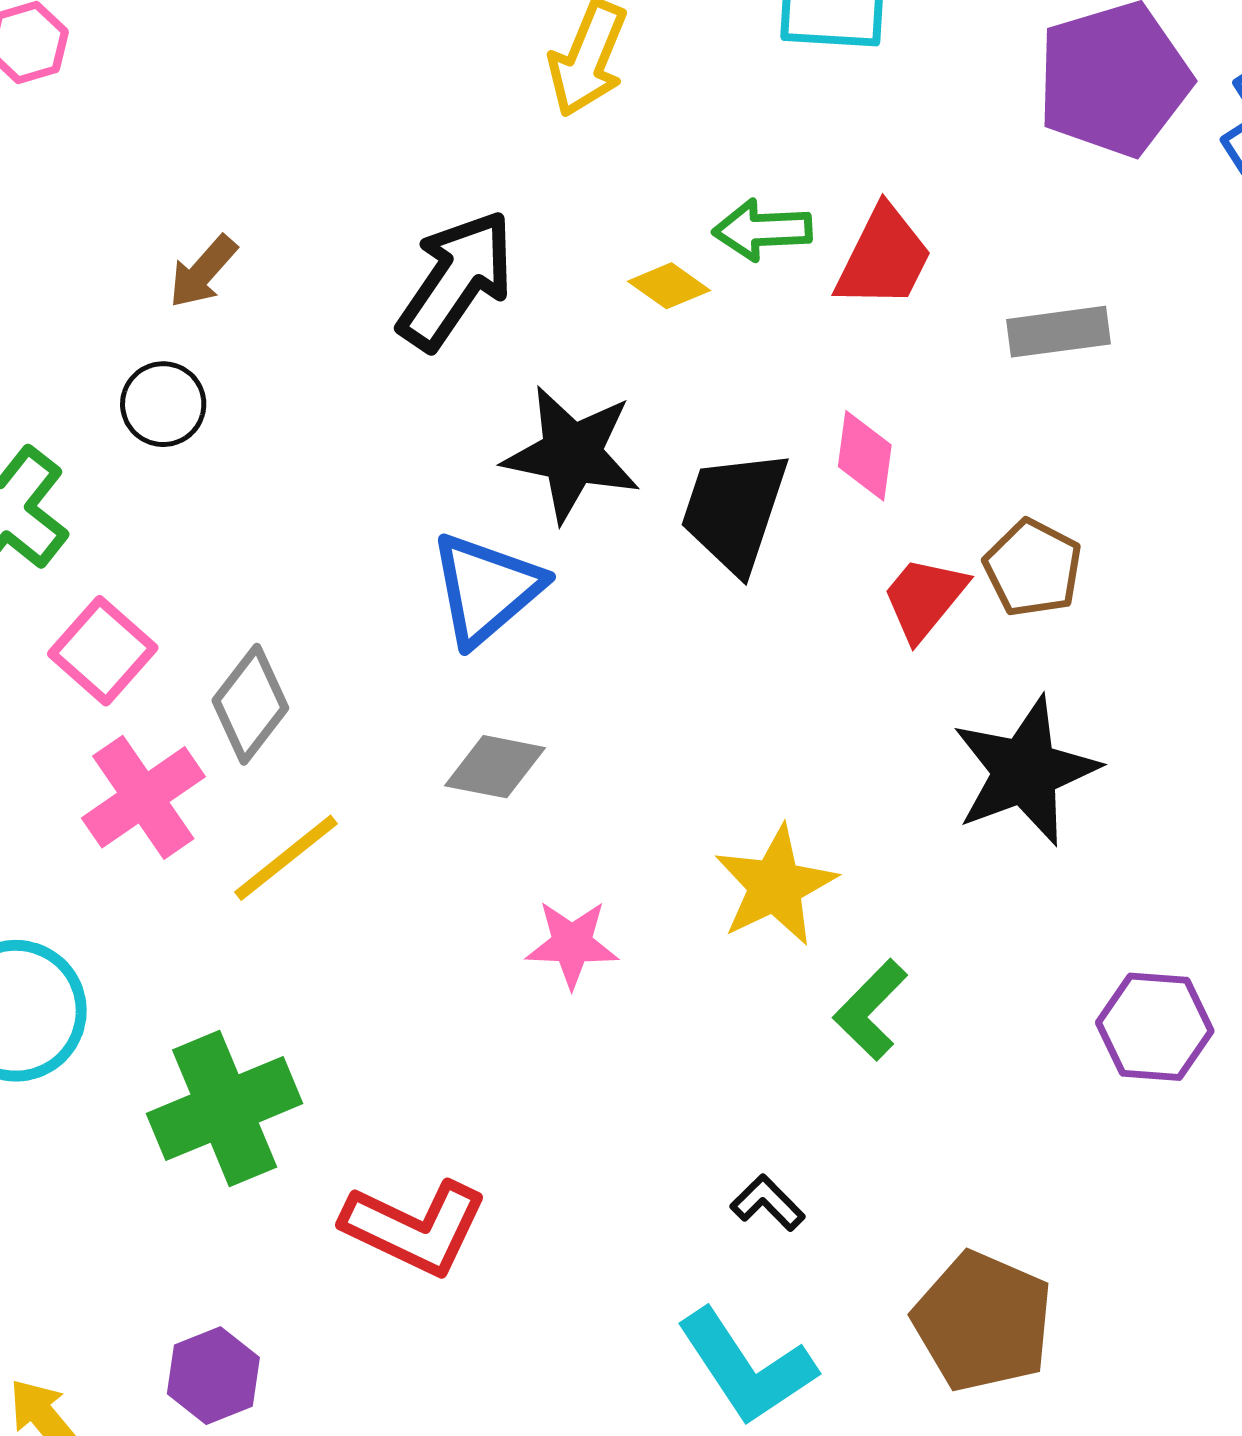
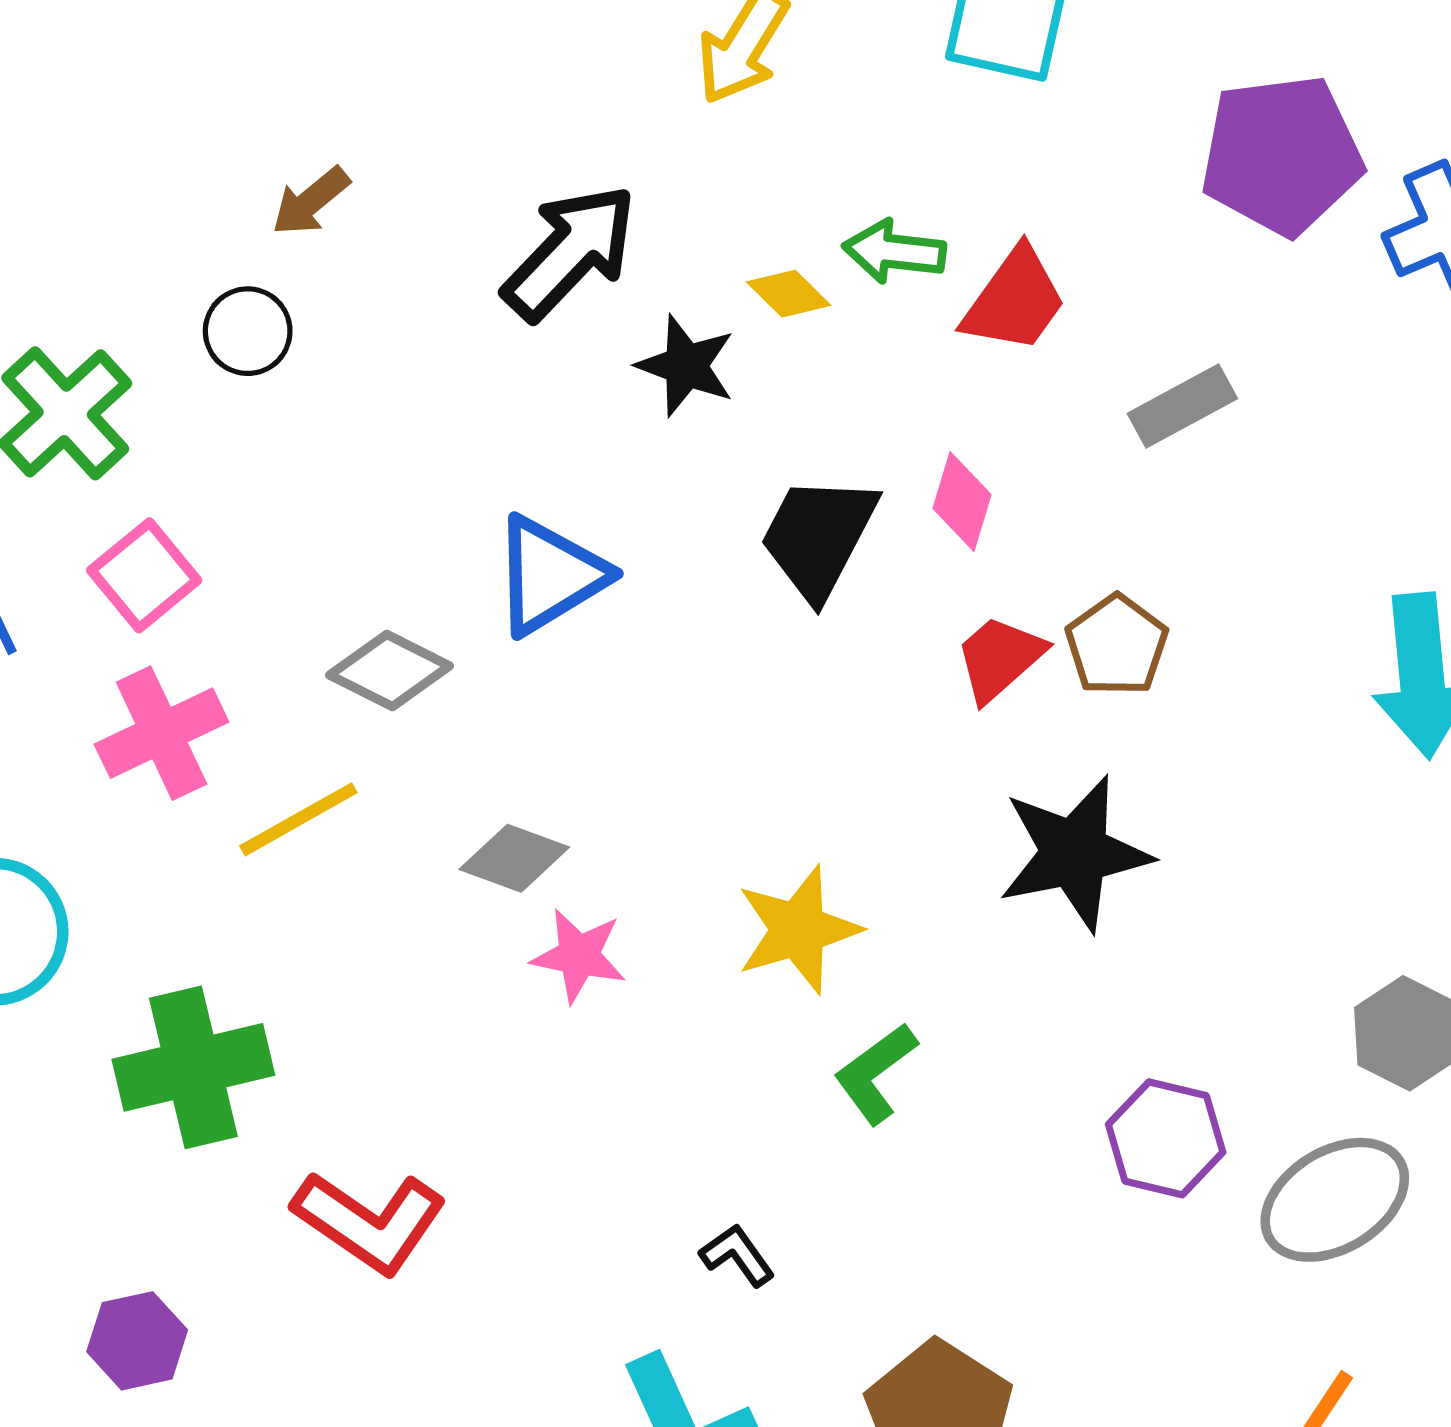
gray rectangle: (1058, 332) -> (1182, 406), turned -30
black star: (572, 454) -> (686, 366), moved, size x0.7
gray diamond: (250, 704) -> (390, 670), moved, turned 70
gray diamond: (495, 767) -> (514, 858), moved

